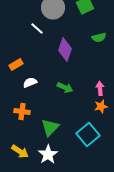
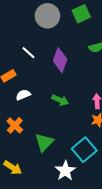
white line: (37, 28) -> (28, 53), moved
orange cross: (22, 111) -> (15, 125), turned 35
white star: (48, 154) -> (65, 171), moved

